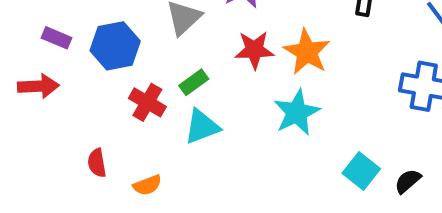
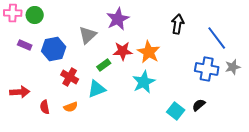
green rectangle: (194, 82) -> (104, 65), moved
red arrow: (38, 86) -> (20, 92), moved
black semicircle: (408, 181) -> (199, 105), moved
orange semicircle: (147, 185) -> (71, 107), moved

